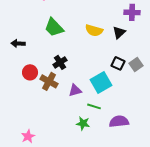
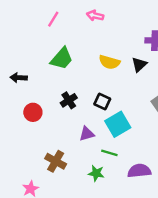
green trapezoid: (54, 27) -> (62, 59), turned -95
black square: (118, 63) -> (102, 102), moved
brown cross: (49, 81) -> (56, 161), moved

